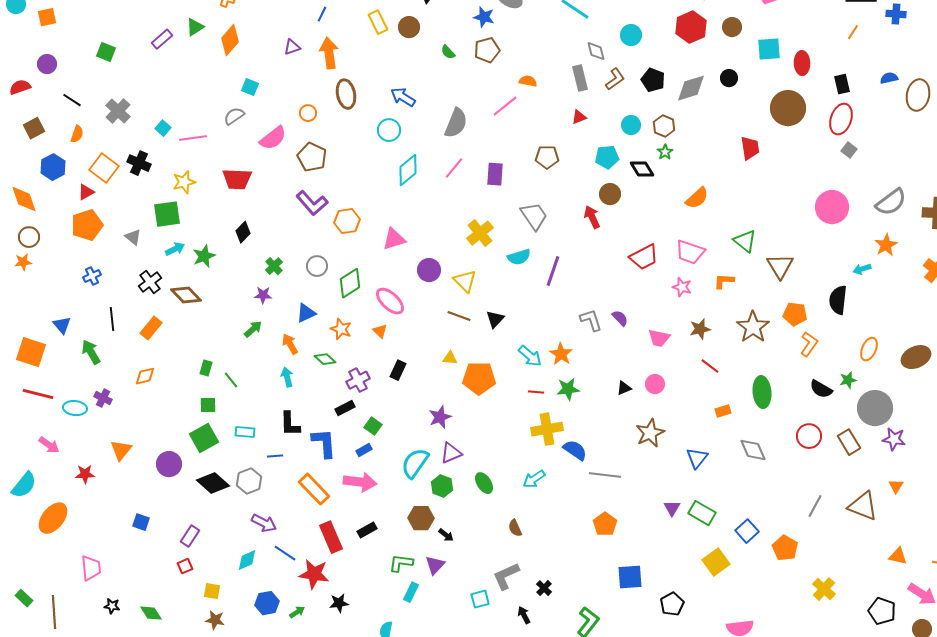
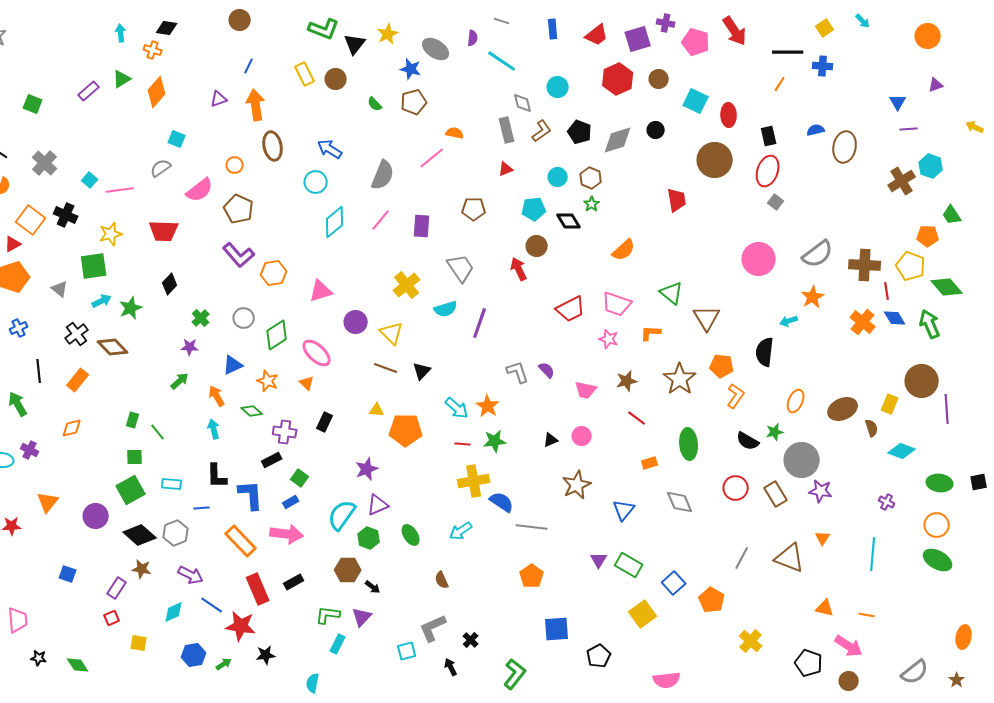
cyan square: (769, 49) -> (696, 101), turned 30
purple cross: (358, 380) -> (285, 432), turned 35
brown star: (215, 620) -> (142, 569), moved

